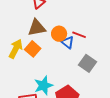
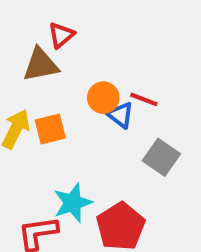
brown triangle: (37, 28) -> (41, 65), moved
orange square: (33, 49) -> (50, 129), turned 35

